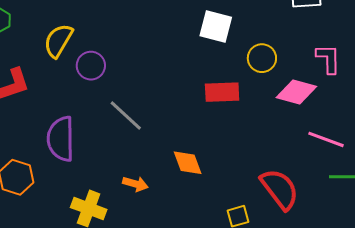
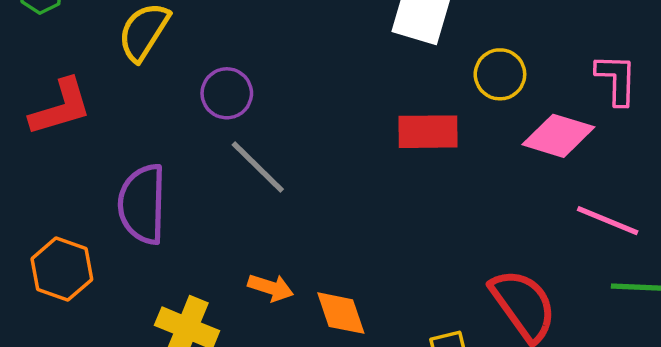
purple circle: (91, 66) -> (227, 93), moved
orange diamond: (188, 163) -> (341, 313), moved

